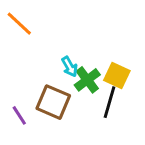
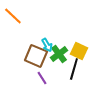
brown square: (53, 102) -> (36, 56), moved
purple line: (19, 115) -> (42, 78), moved

